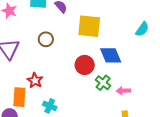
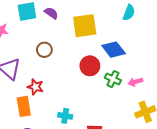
cyan semicircle: (142, 29) -> (129, 13), moved
red star: (35, 80) -> (35, 87), moved
orange rectangle: (19, 97) -> (24, 106), moved

